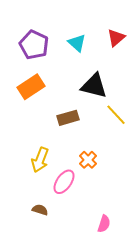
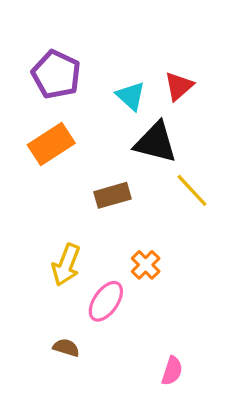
red triangle: (116, 38) -> (179, 86), moved
cyan triangle: (77, 43) -> (131, 96), moved

